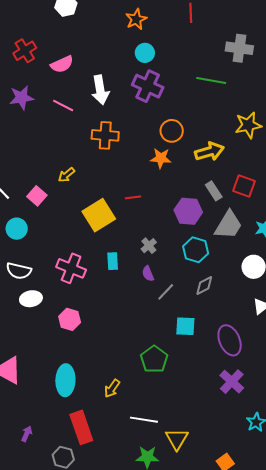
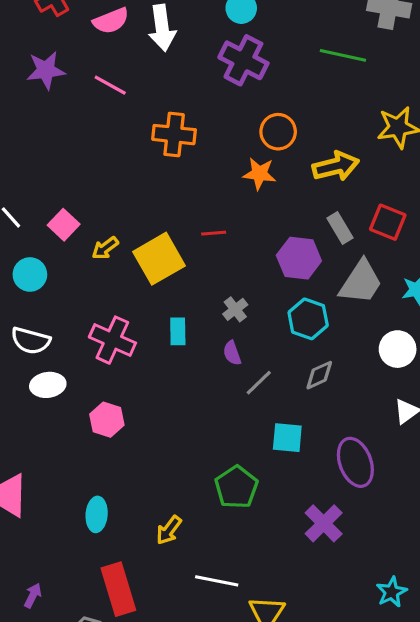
white arrow: (100, 90) -> (162, 28), moved
yellow arrow: (66, 175) -> (105, 248), moved
cyan ellipse: (65, 380) -> (97, 514), size x0.7
purple cross: (232, 382) -> (324, 523), moved

